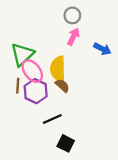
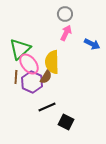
brown semicircle: (62, 86) -> (46, 77), moved, turned 80
black square: (66, 143) -> (66, 122), moved

